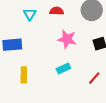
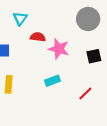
red semicircle: (57, 11) -> (38, 37), moved

